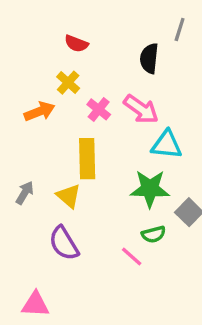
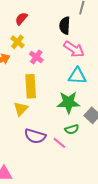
red semicircle: (76, 44) -> (21, 19), turned 112
pink arrow: (141, 109) -> (74, 49), moved
yellow triangle: (69, 196) -> (21, 109), turned 35
purple semicircle: (64, 243) -> (35, 136), moved, turned -40

